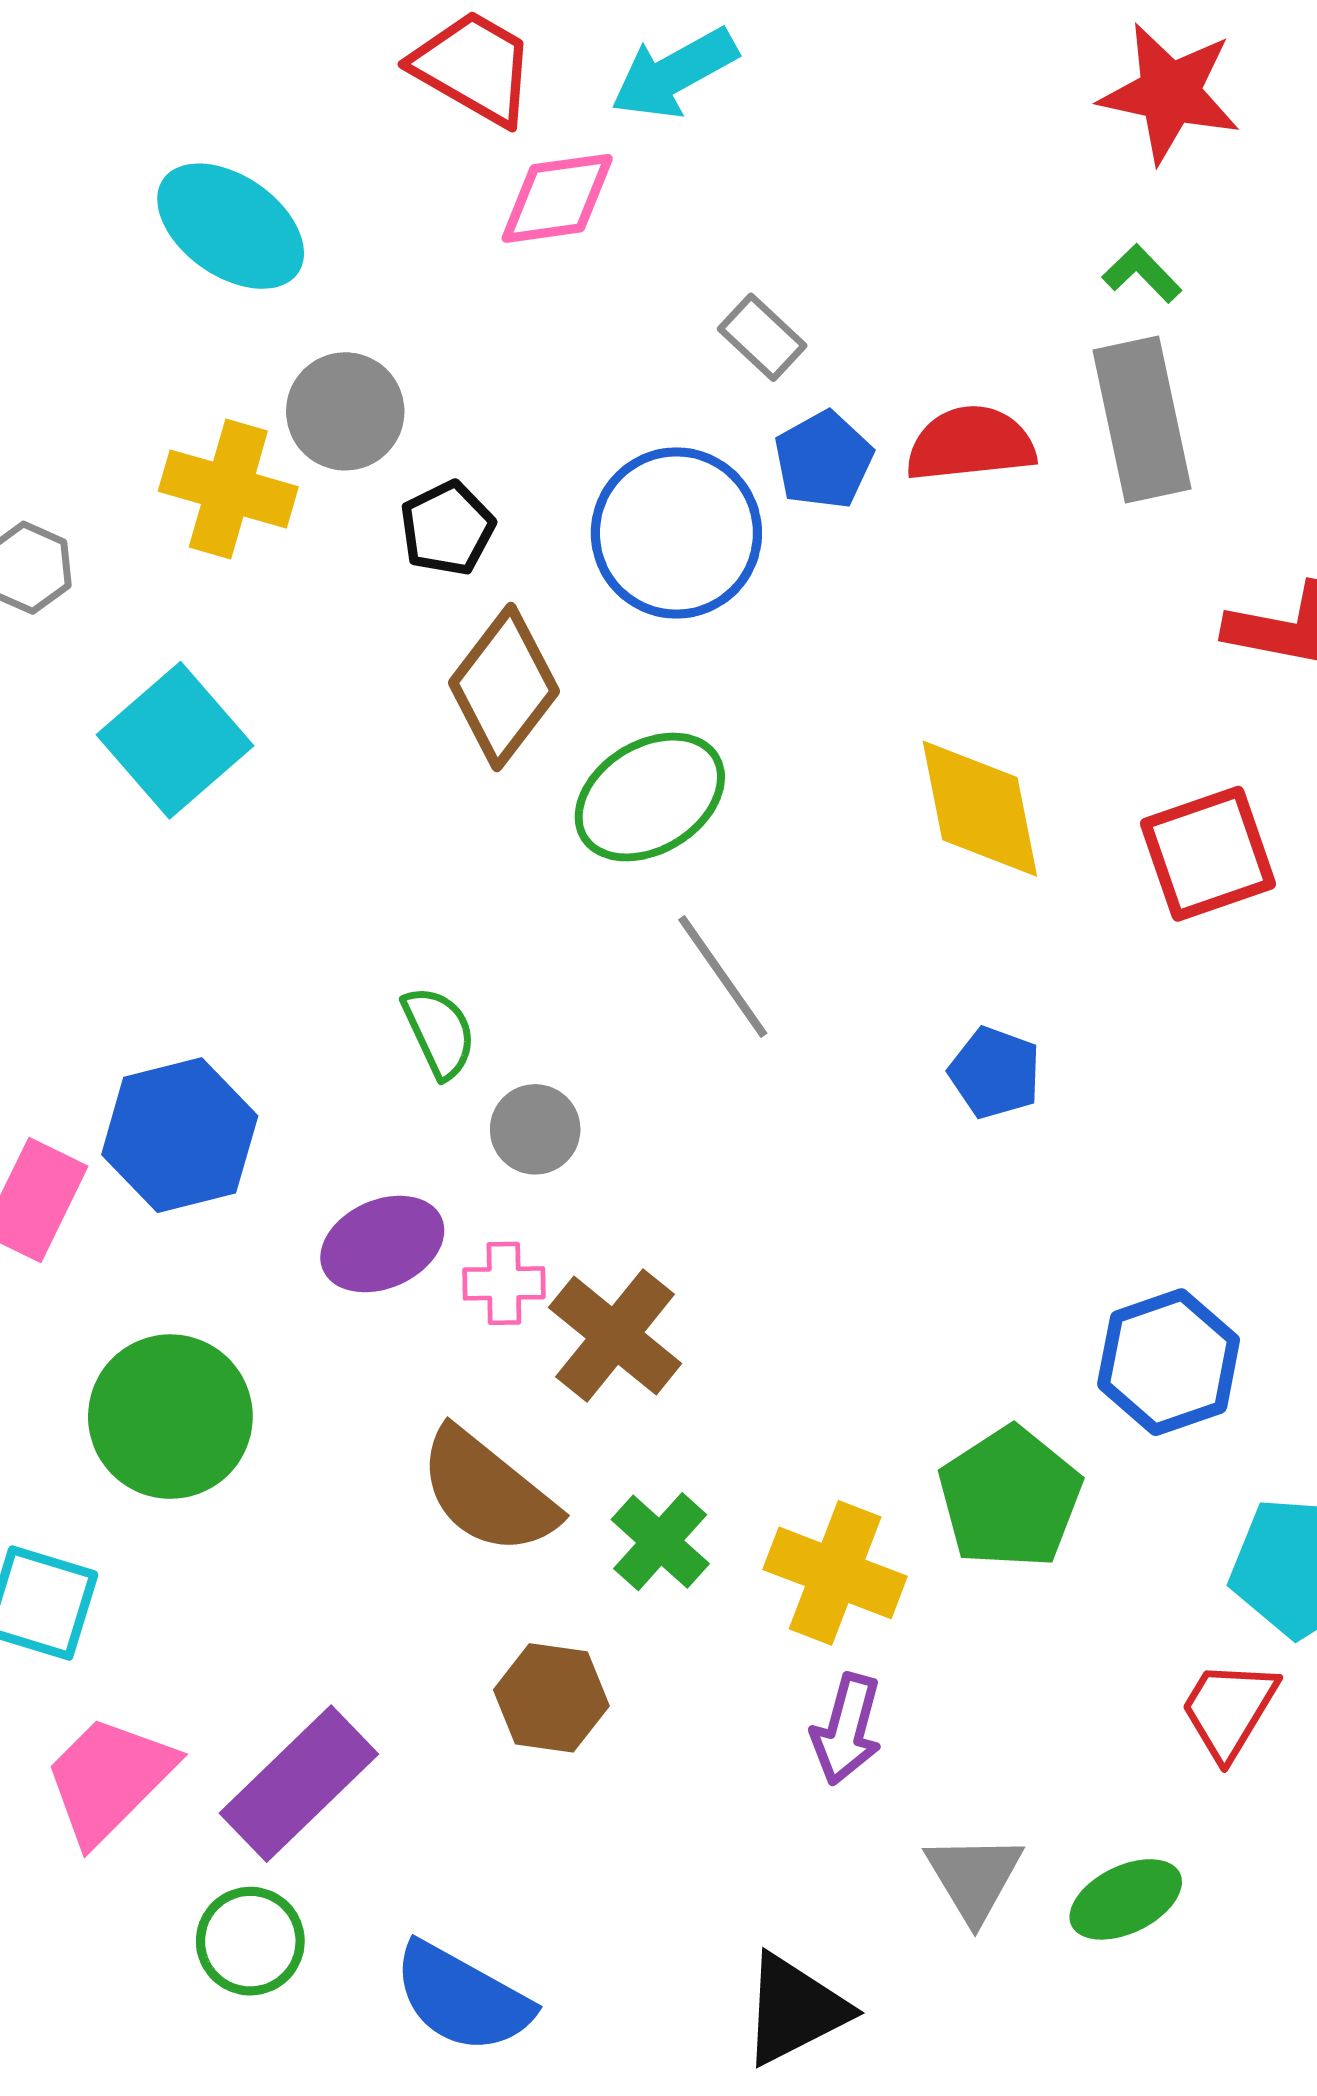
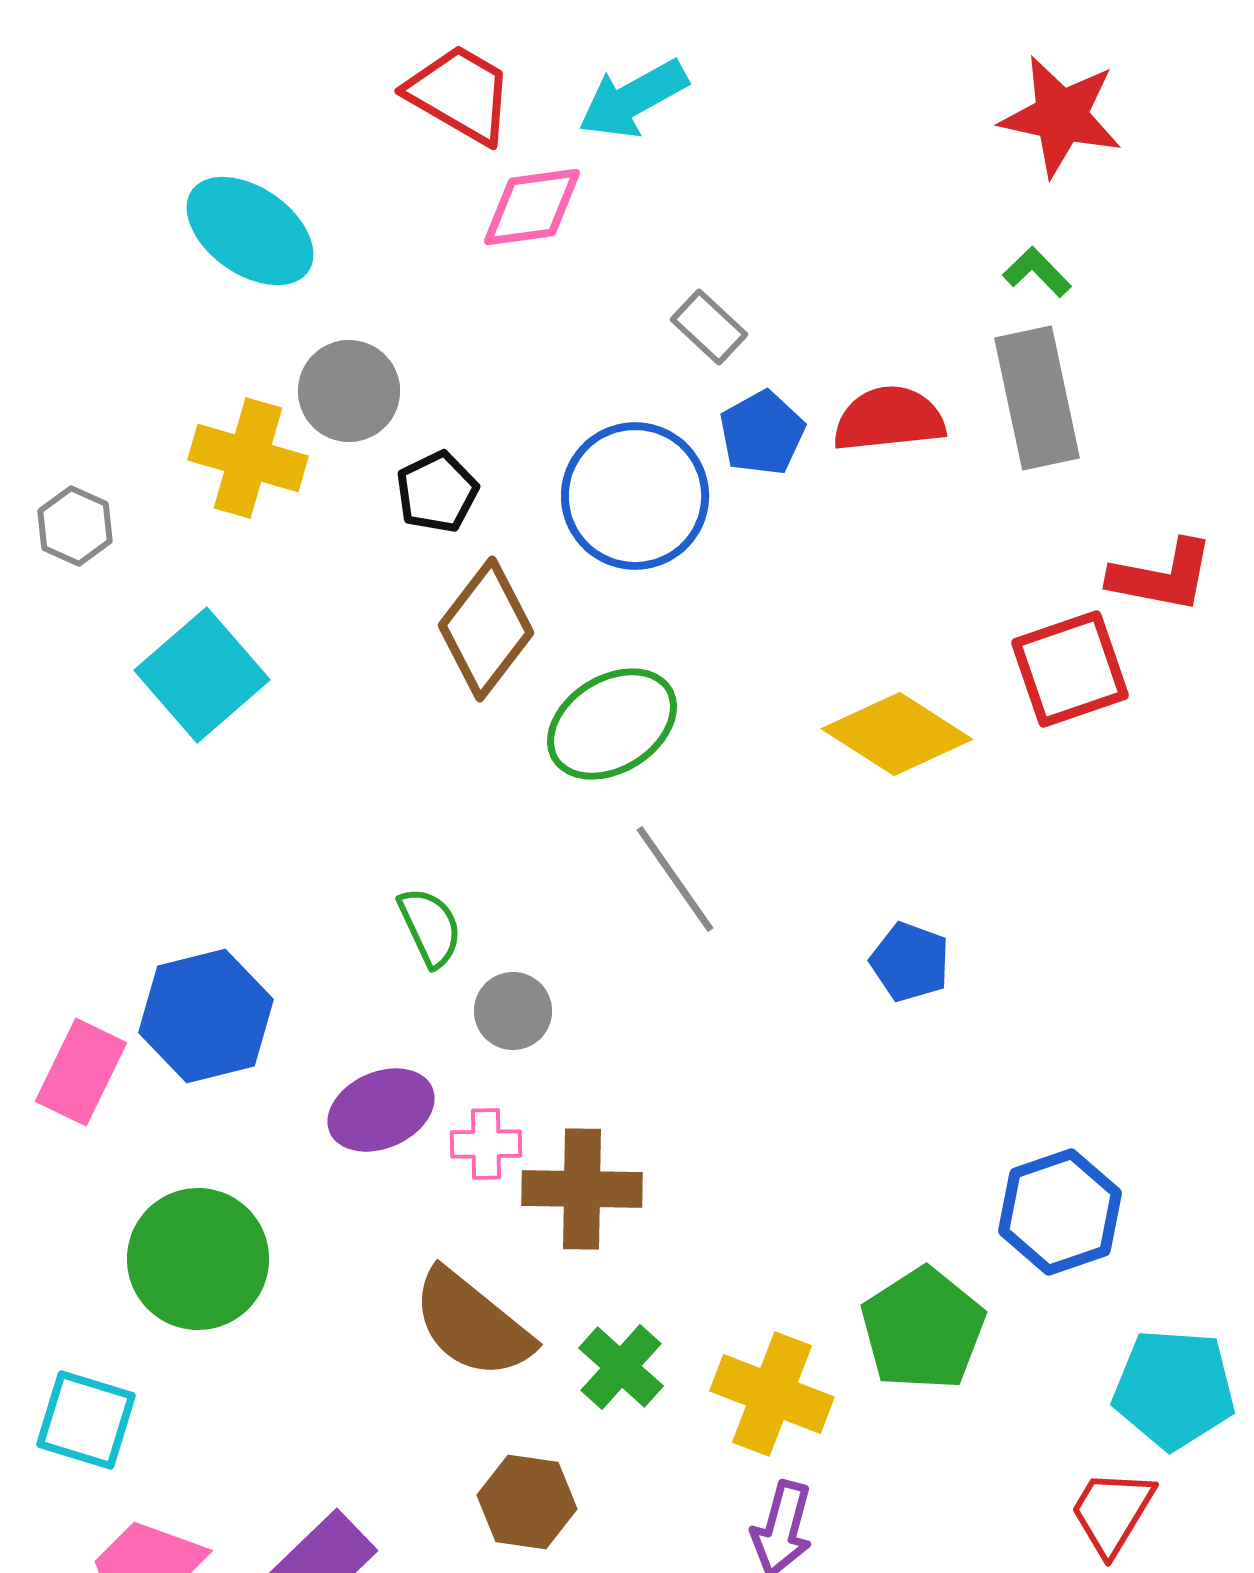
yellow diamond: (980, 809) -> (897, 734), turned -46
red square: (1208, 854) -> (1070, 669), moved
brown cross: (615, 1335) -> (582, 1189), turned -38

